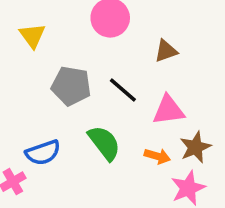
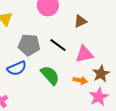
blue semicircle: (43, 153) -> (17, 68), moved

